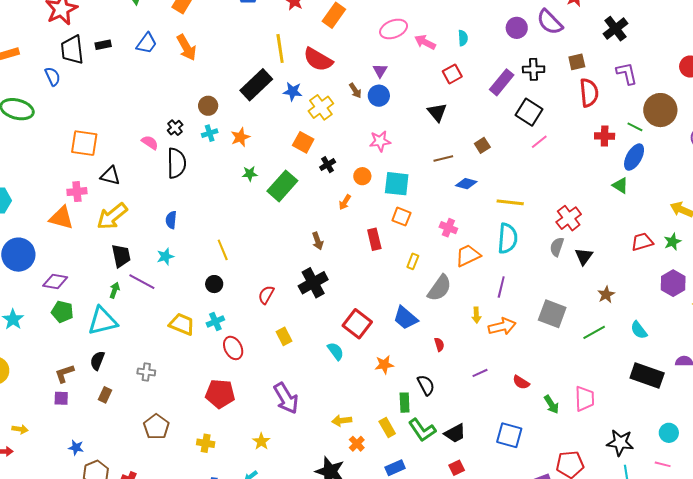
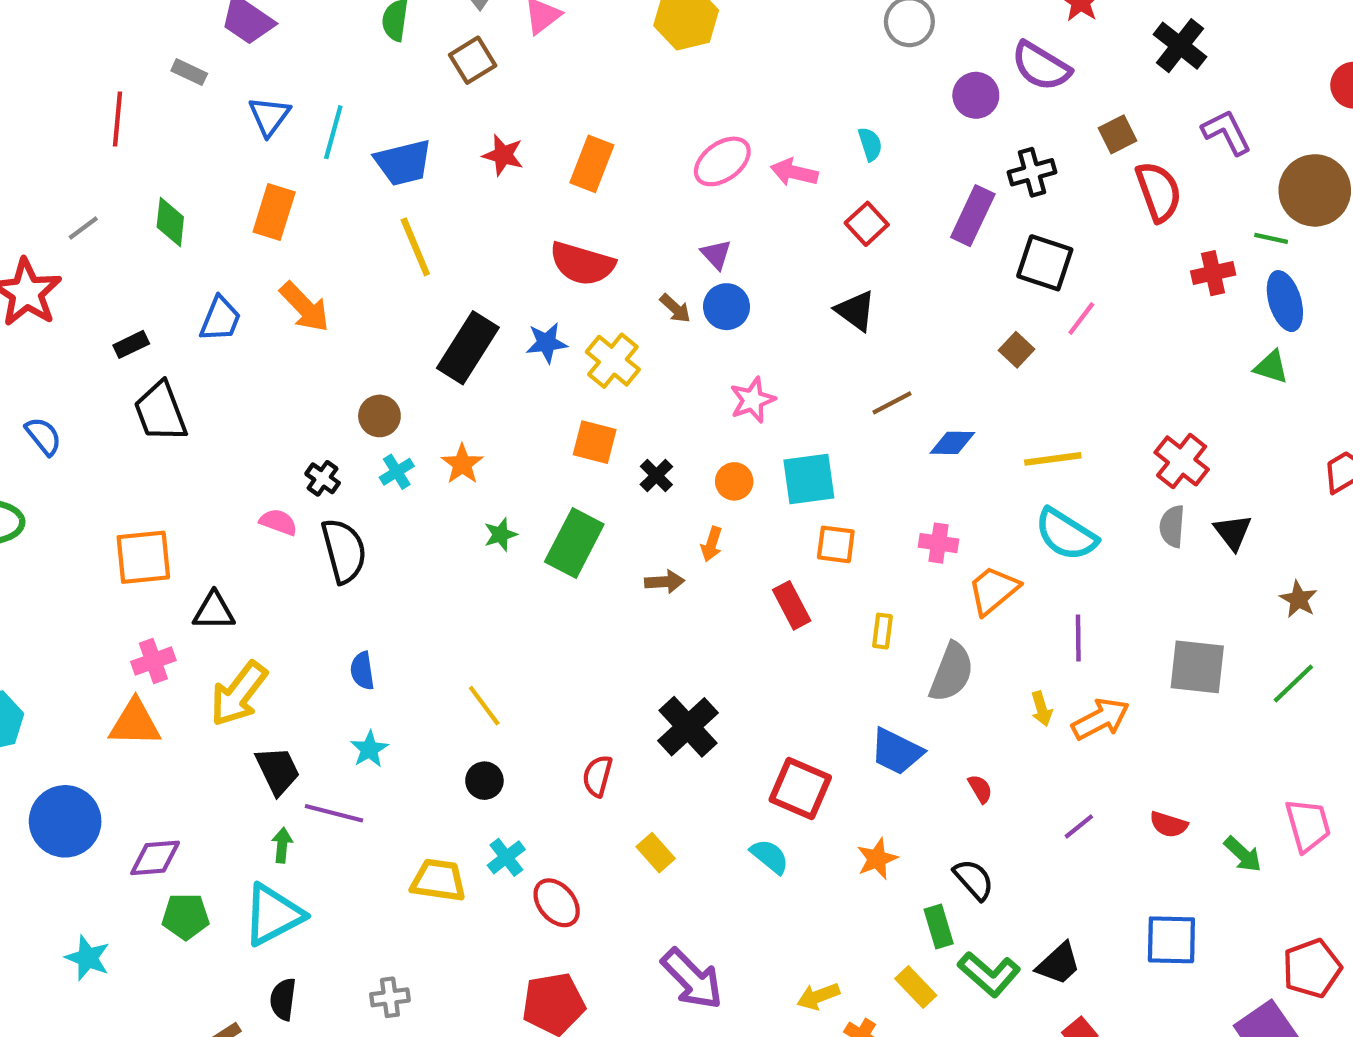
yellow line: (280, 49) -> (415, 247), moved
black trapezoid: (72, 50) -> (160, 412), moved
brown square: (482, 145) -> (1016, 350), moved
blue ellipse: (634, 157) -> (1285, 301), turned -32
cyan semicircle: (508, 238) -> (1066, 535), turned 132
brown arrow: (318, 241) -> (665, 582), moved, turned -60

